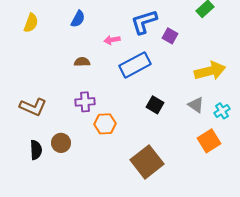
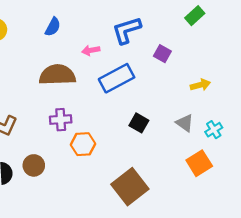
purple square: (170, 36) -> (162, 54), moved
brown semicircle: (82, 62) -> (57, 75), size x2.0
yellow arrow: (210, 71) -> (200, 85), size x0.6

